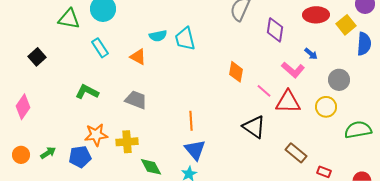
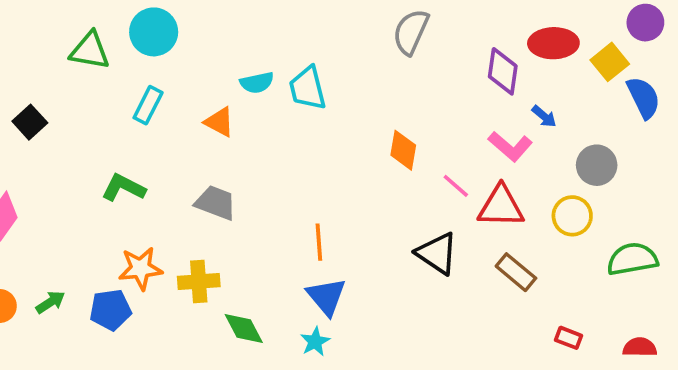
purple diamond: (275, 30) -> (503, 71), moved
blue semicircle: (364, 44) -> (644, 98), turned -30
cyan rectangle: (100, 48) -> (148, 105), turned 60
brown rectangle: (296, 153) -> (516, 272), moved

